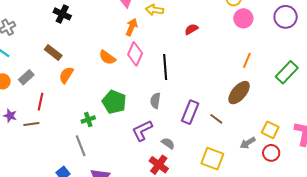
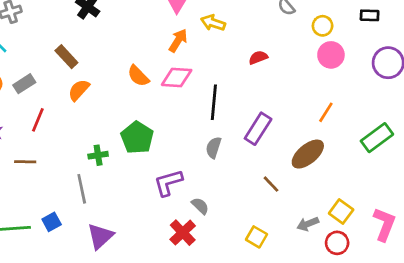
pink diamond: (135, 54) -> (177, 77), turned 60
gray semicircle: (155, 101) -> (213, 147), moved
purple rectangle: (190, 112) -> (258, 129), moved
brown line: (31, 124) -> (25, 162), moved
yellow square: (212, 159) -> (256, 237), size x0.7

